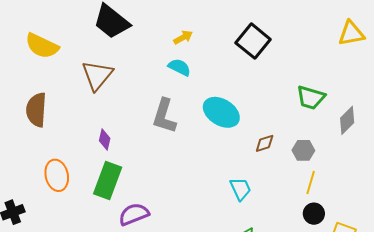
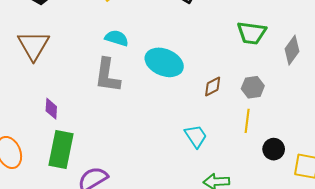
cyan semicircle: (179, 67) -> (117, 38), moved
yellow line: (311, 183) -> (247, 121), moved

